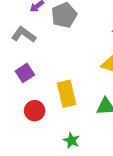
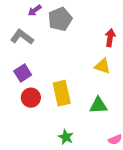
red circle: (35, 111) -> (31, 98), moved

